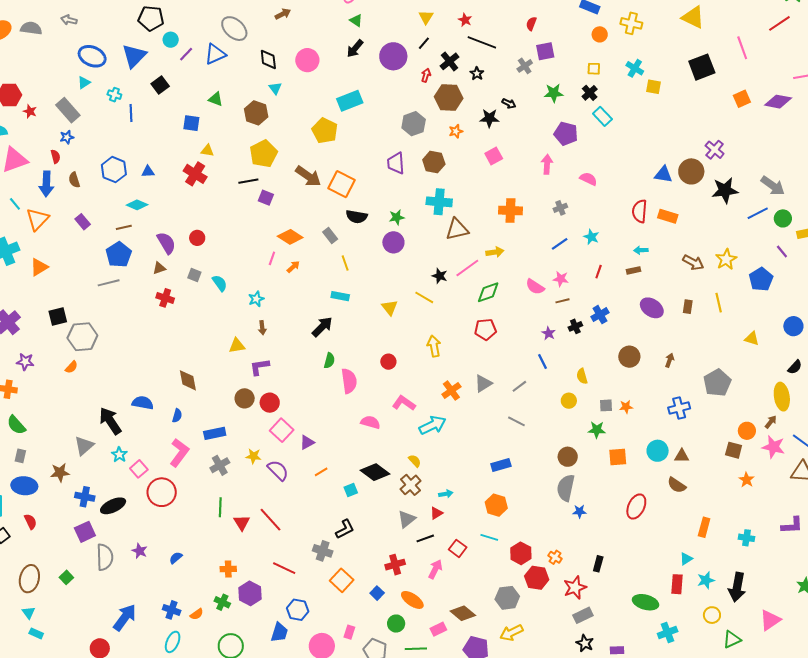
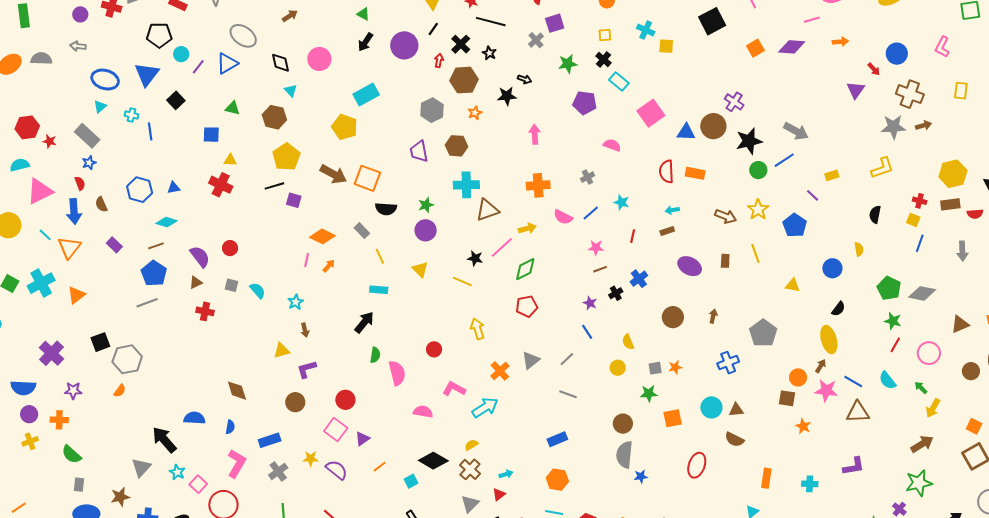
pink square: (494, 156) -> (651, 113), moved, size x1.5
pink arrow: (547, 164) -> (535, 134), moved
green circle: (783, 218) -> (758, 170), moved
pink semicircle: (535, 287) -> (563, 217), moved
yellow triangle: (390, 308) -> (420, 270), moved
red circle: (270, 403) -> (345, 400), moved
yellow semicircle: (415, 461) -> (471, 445), turned -72

